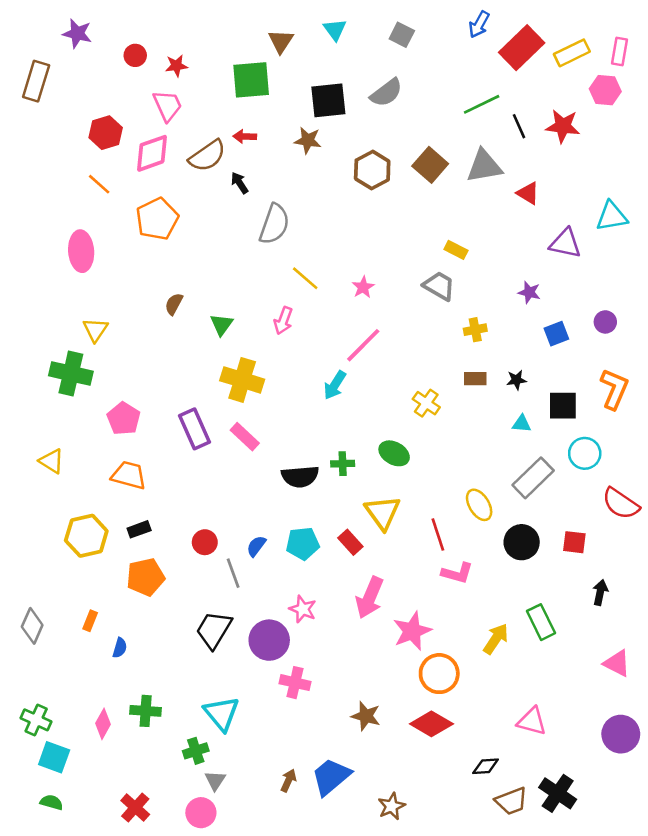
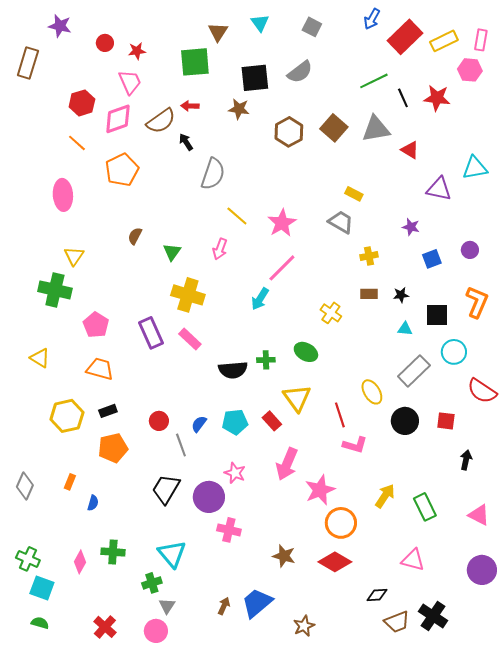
pink star: (363, 287) -> (282, 223), size x1.6
green rectangle: (541, 622) -> (425, 507), moved

